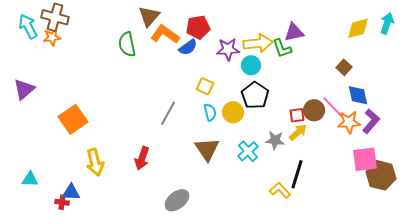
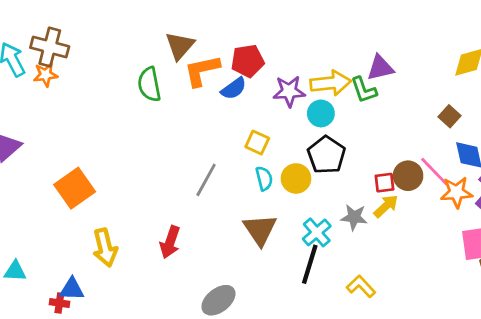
orange L-shape: (165, 34) -> (202, 71), turned -48
black line: (297, 174) -> (310, 264), moved

